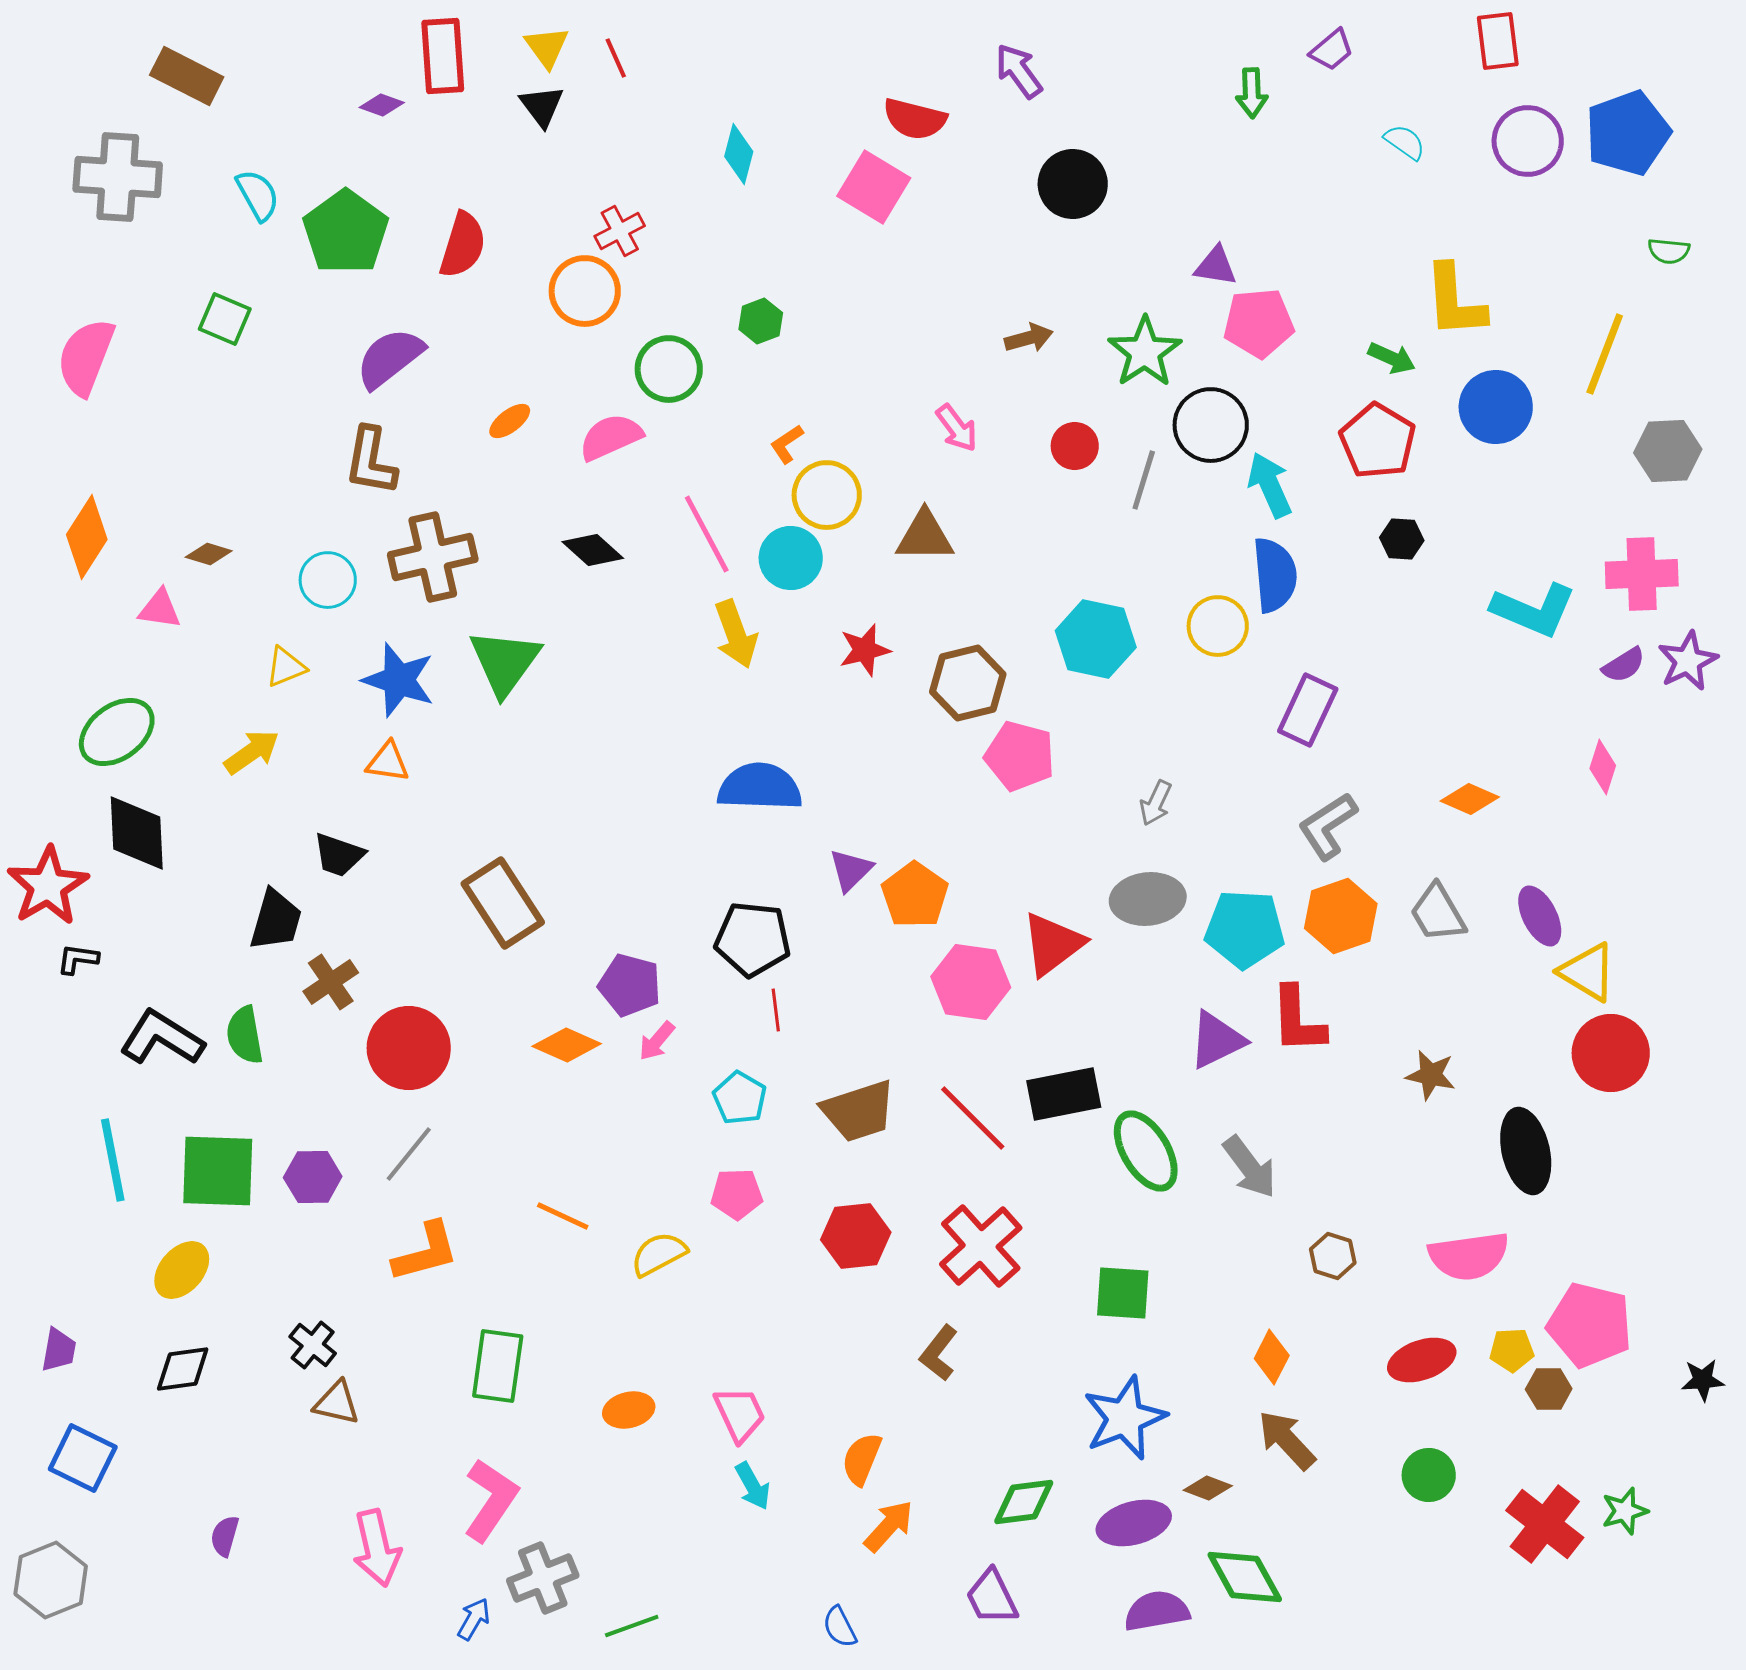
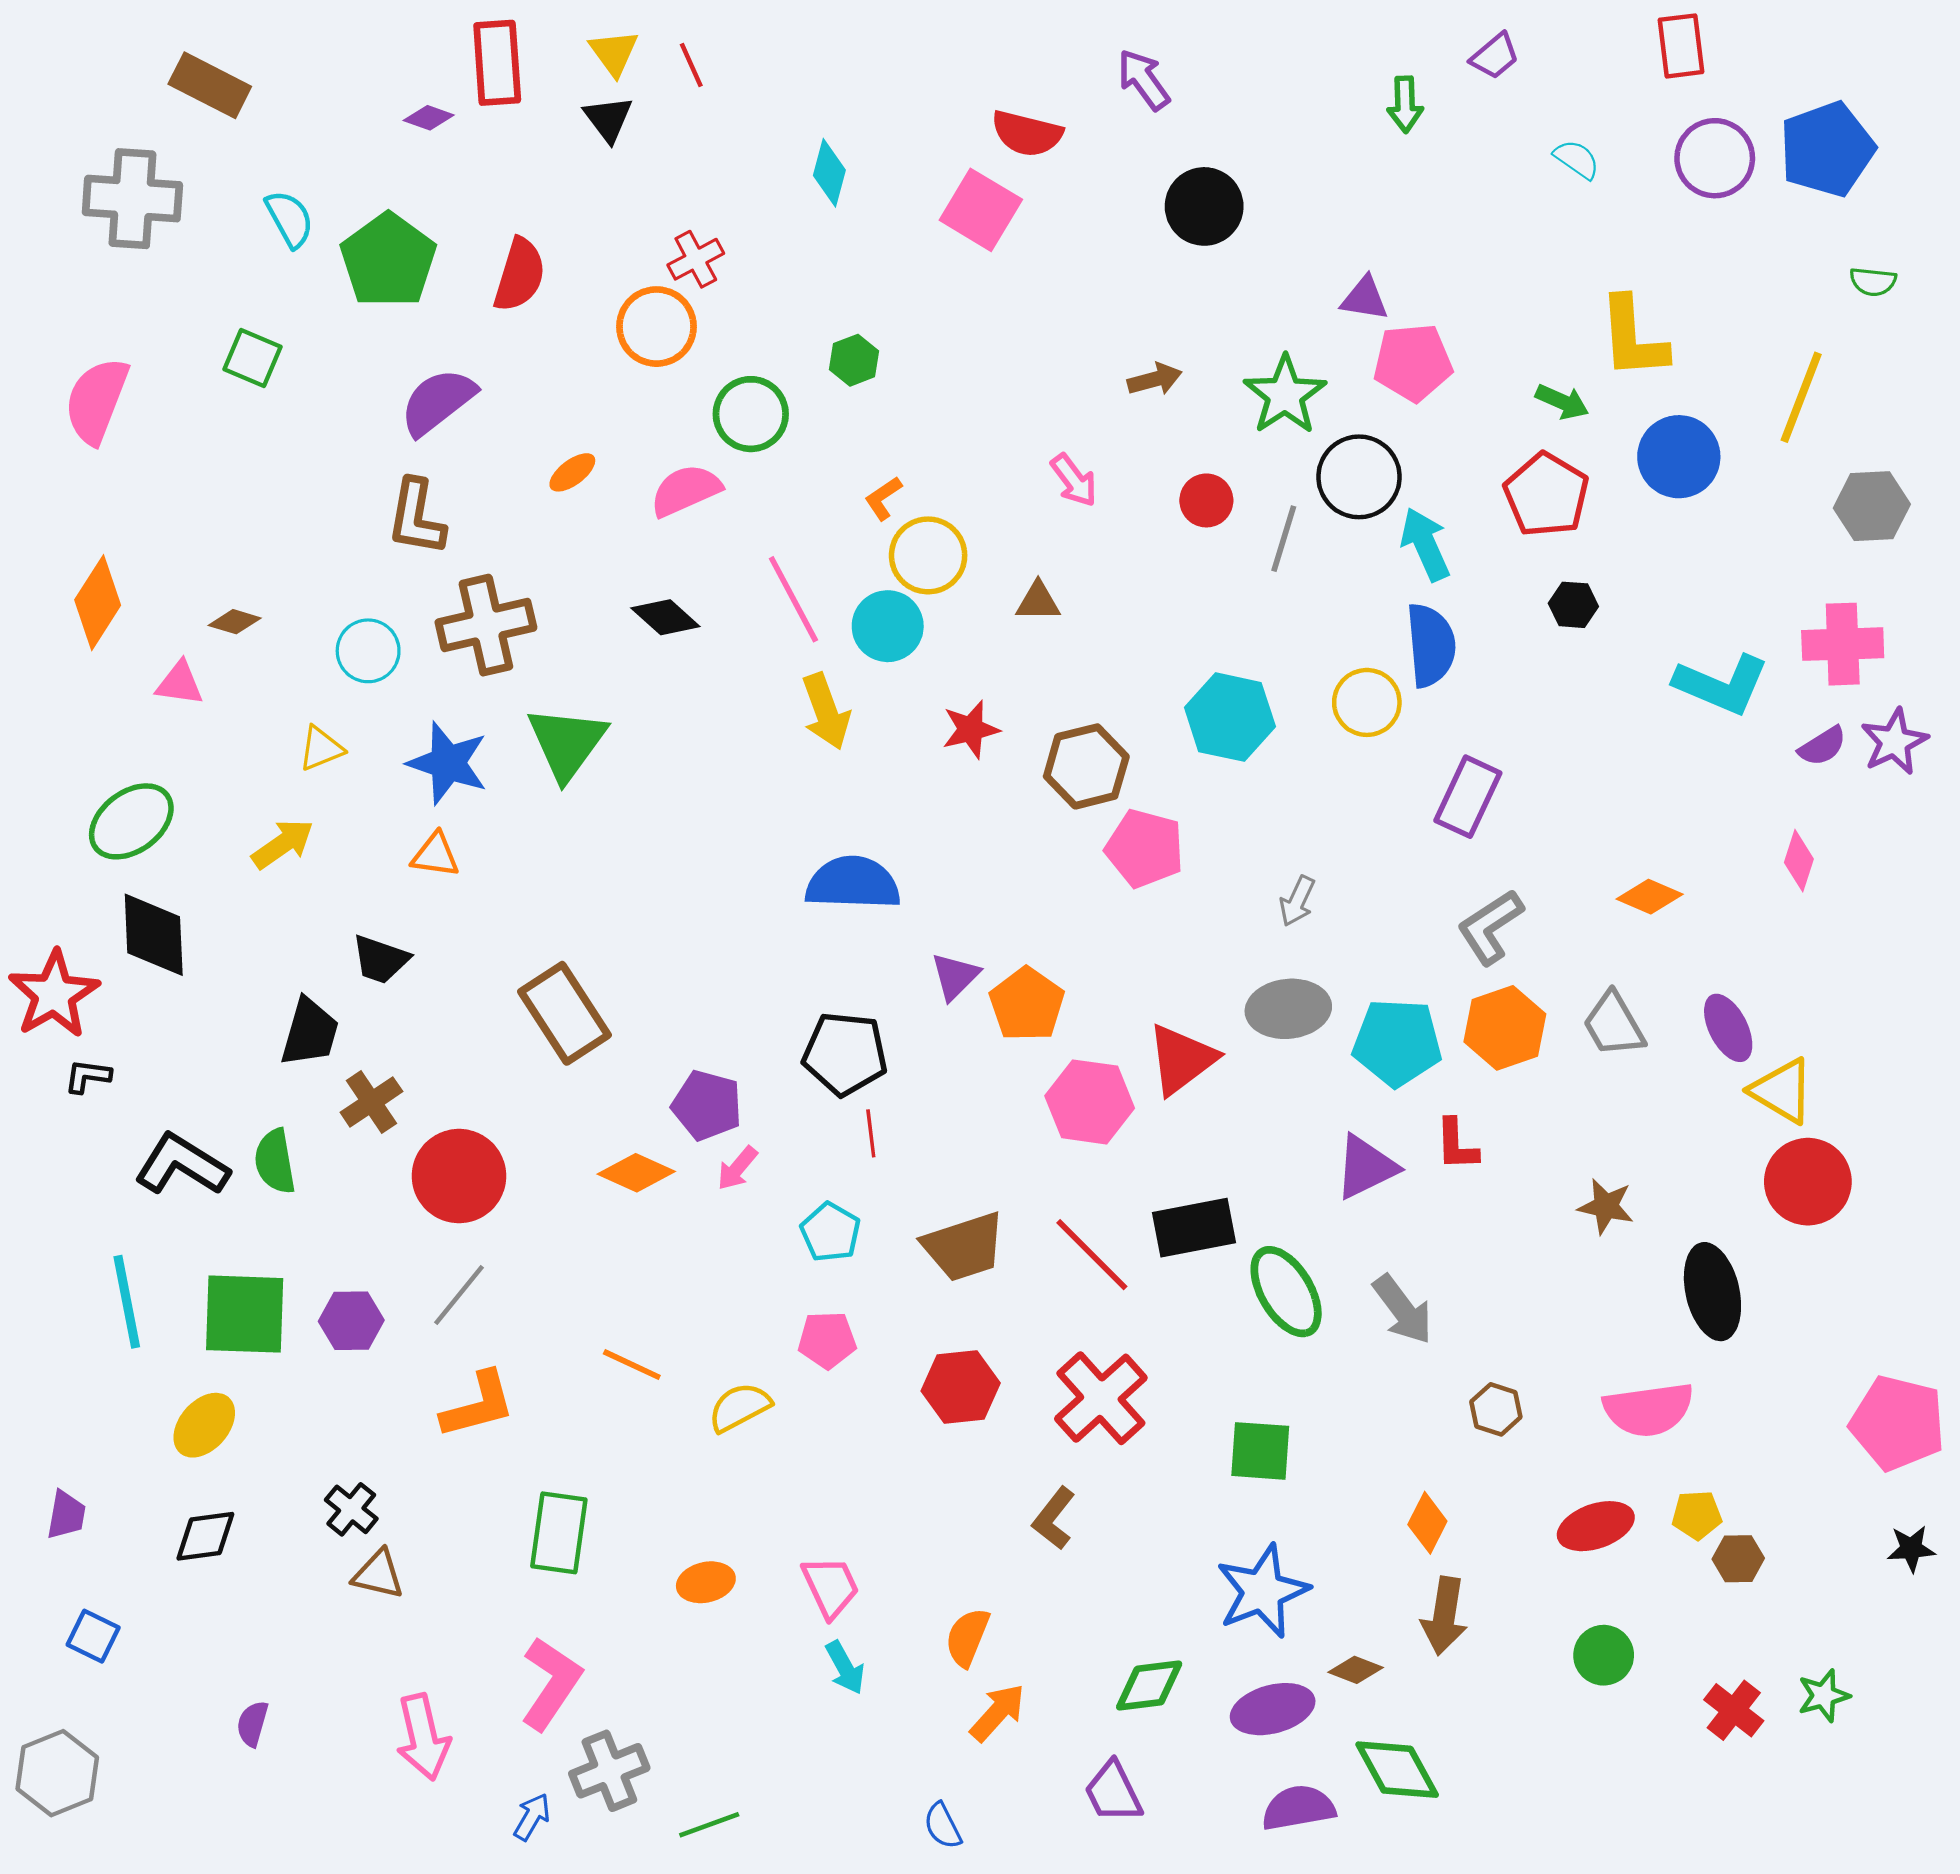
brown triangle: (925, 536) -> (1038, 601), size x0.7
red L-shape: (1298, 1020) -> (1457, 1145), size x0.7
pink pentagon: (1590, 1325) -> (1898, 1423), moved
brown arrow: (1287, 1440) -> (1444, 1616), turned -128
blue square: (83, 1458) -> (93, 1636), size x0.7
red cross: (1545, 1524) -> (1734, 1710), size x0.7

